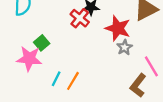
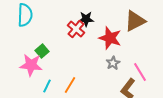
gray star: (125, 47) -> (113, 63), moved
cyan line: (56, 79) -> (47, 86), moved

